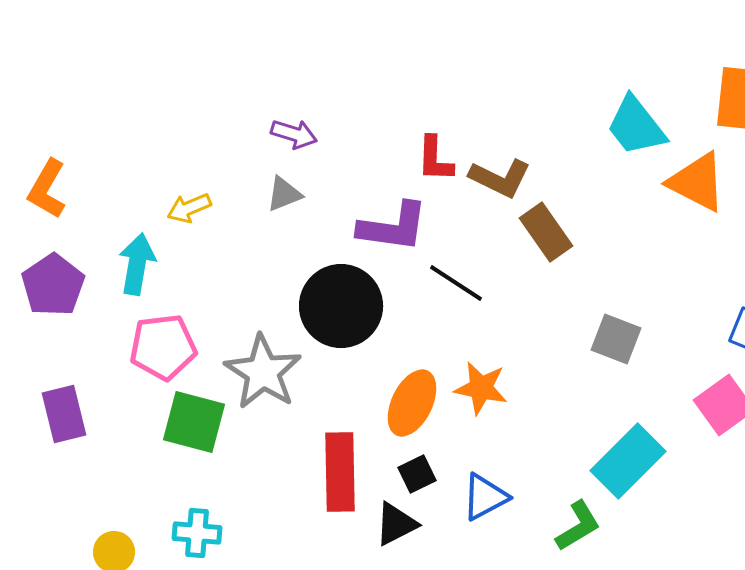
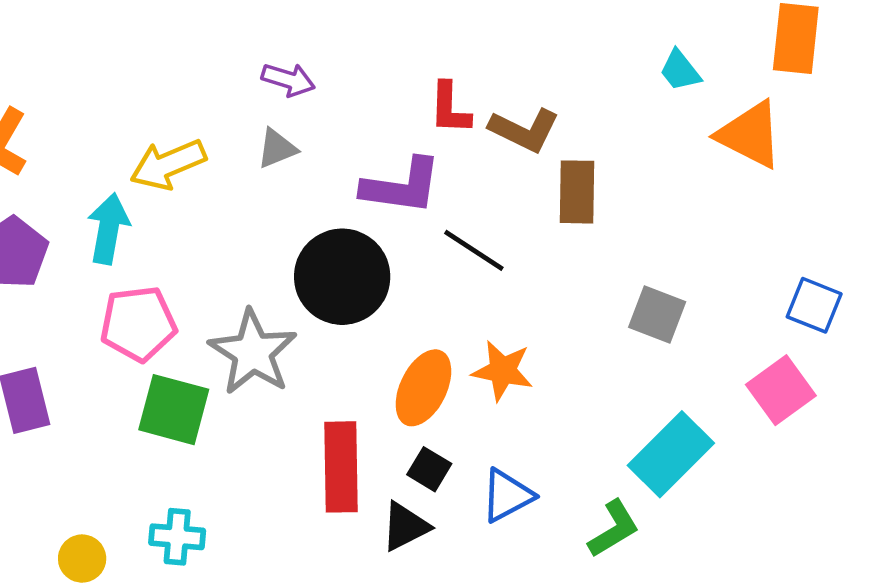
cyan trapezoid: (636, 126) -> (680, 71), size x0.6
yellow arrow: (189, 208) -> (168, 164), size x1.5
brown rectangle: (546, 232) -> (577, 192), turned 36
black square: (417, 474) -> (429, 469), turned -33

